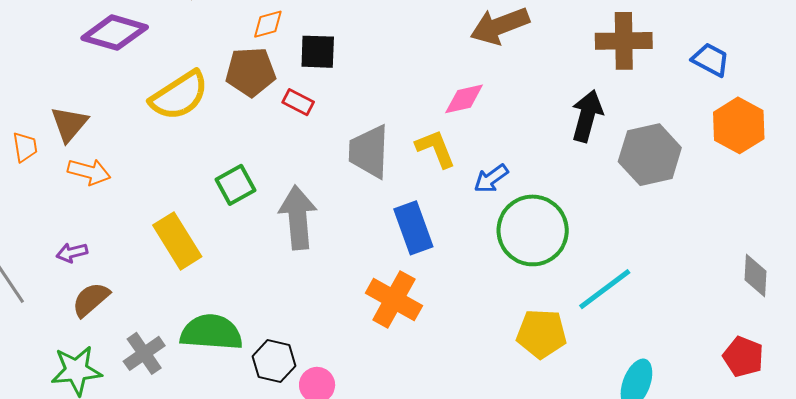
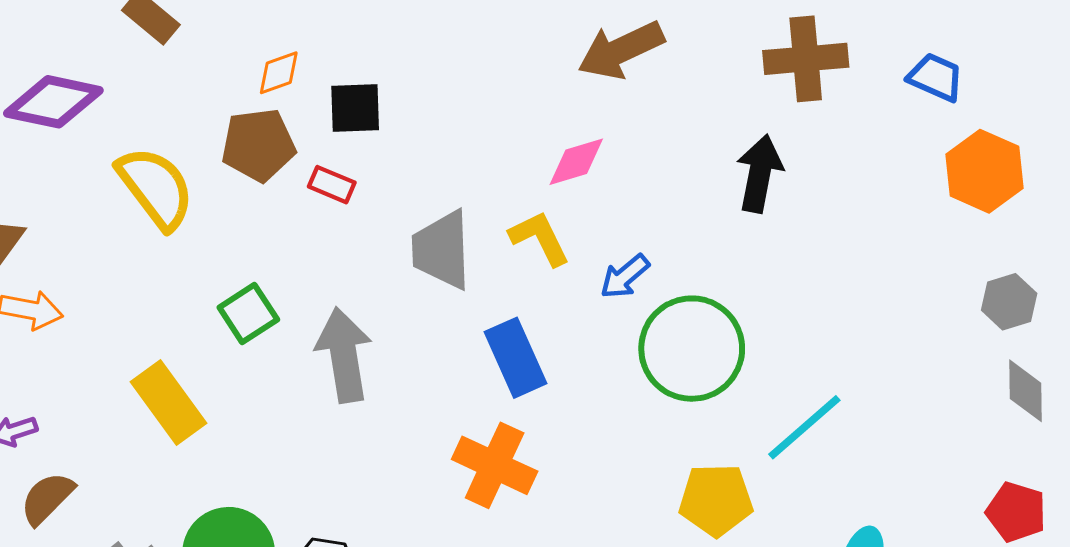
yellow semicircle: (179, 96) -> (156, 188), turned -90
gray hexagon: (650, 155) -> (1009, 302), moved, size x0.6

